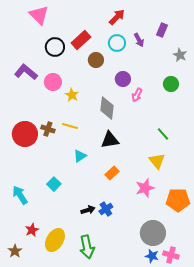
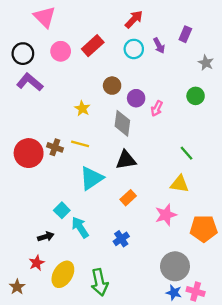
black circle: (55, 47) -> (23, 54), moved
brown circle: (96, 60) -> (112, 86), moved
purple circle: (123, 79) -> (136, 98), moved
pink circle: (53, 82) -> (61, 51), moved
cyan triangle: (80, 156) -> (91, 178), size x1.6
yellow triangle: (157, 161) -> (180, 184), turned -42
cyan arrow: (20, 195) -> (80, 227), moved
black arrow: (88, 210) -> (46, 237), moved

